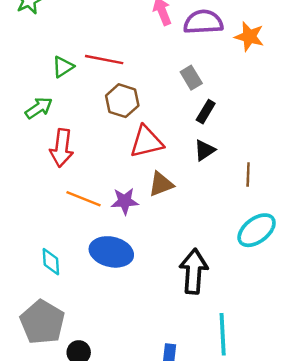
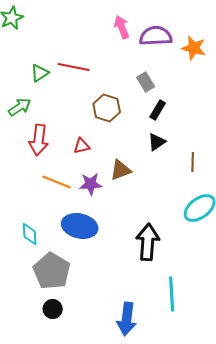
brown hexagon: (122, 101) -> (107, 108), moved
red triangle: (146, 142) -> (82, 146), moved, size x0.6
gray pentagon: (42, 322) -> (52, 271), moved

